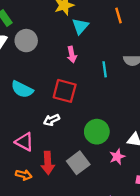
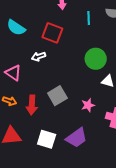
green circle: (97, 132) -> (96, 59), moved
pink star: (117, 157) -> (88, 105), moved
red arrow: (48, 163) -> (32, 105), moved

